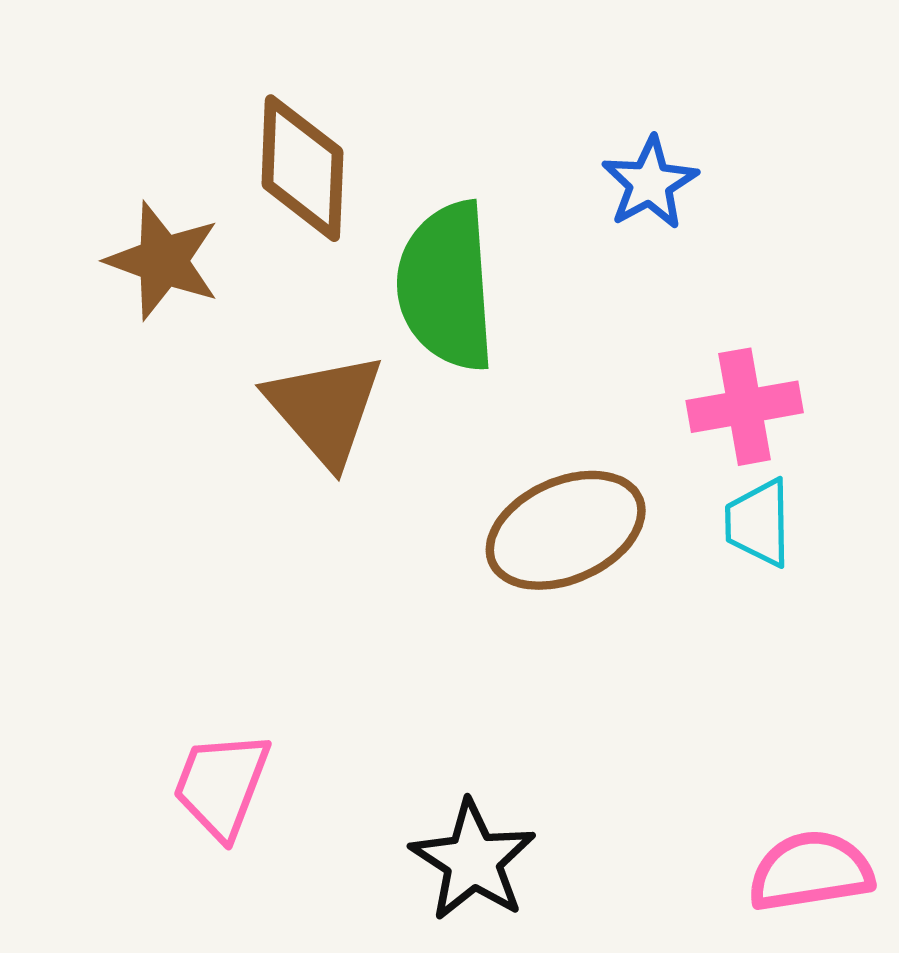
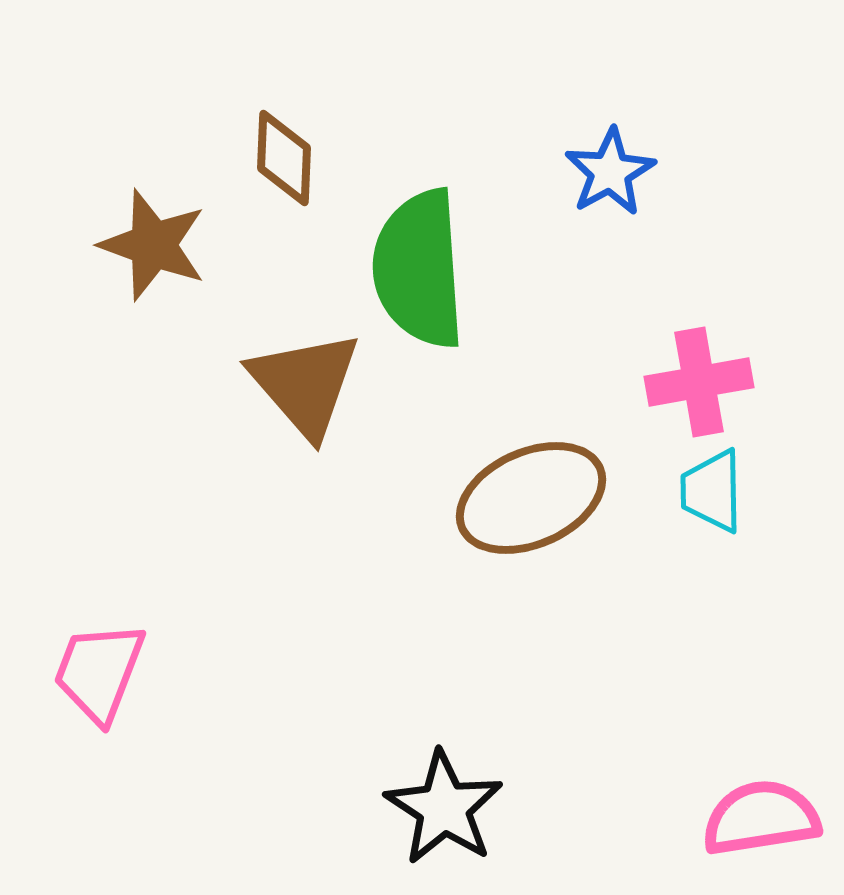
brown diamond: (302, 168) -> (284, 158), size x0.7
pink trapezoid: (222, 785) -> (99, 672), moved

